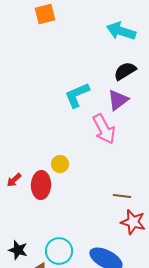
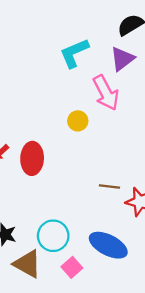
yellow circle: (60, 164) -> (78, 121), moved
brown line: (122, 196) -> (109, 187), moved

